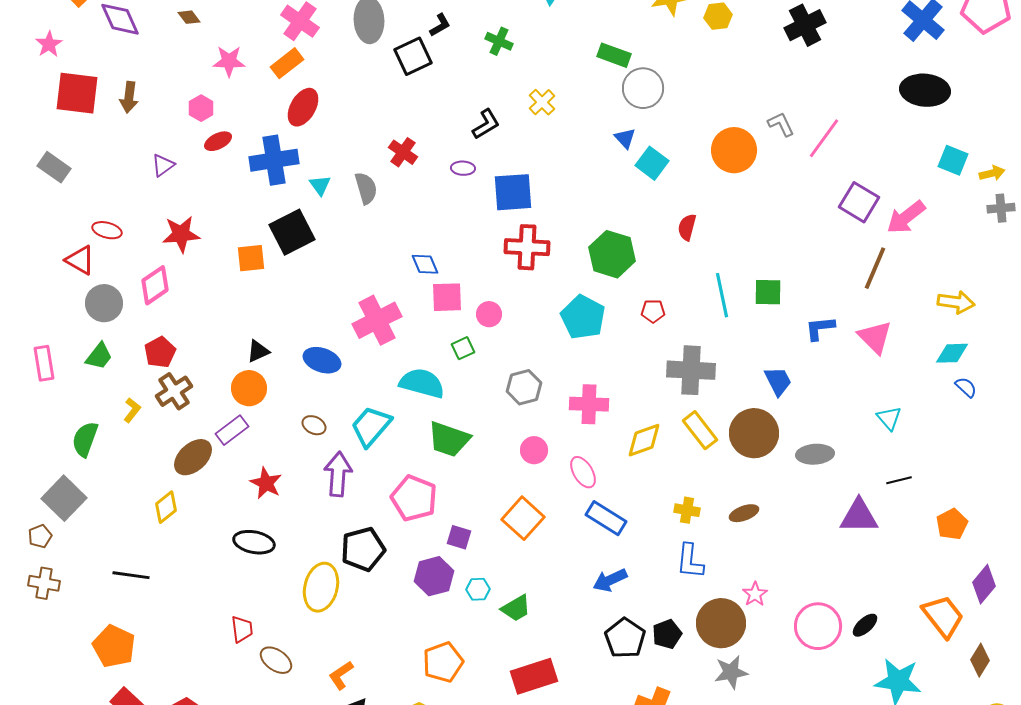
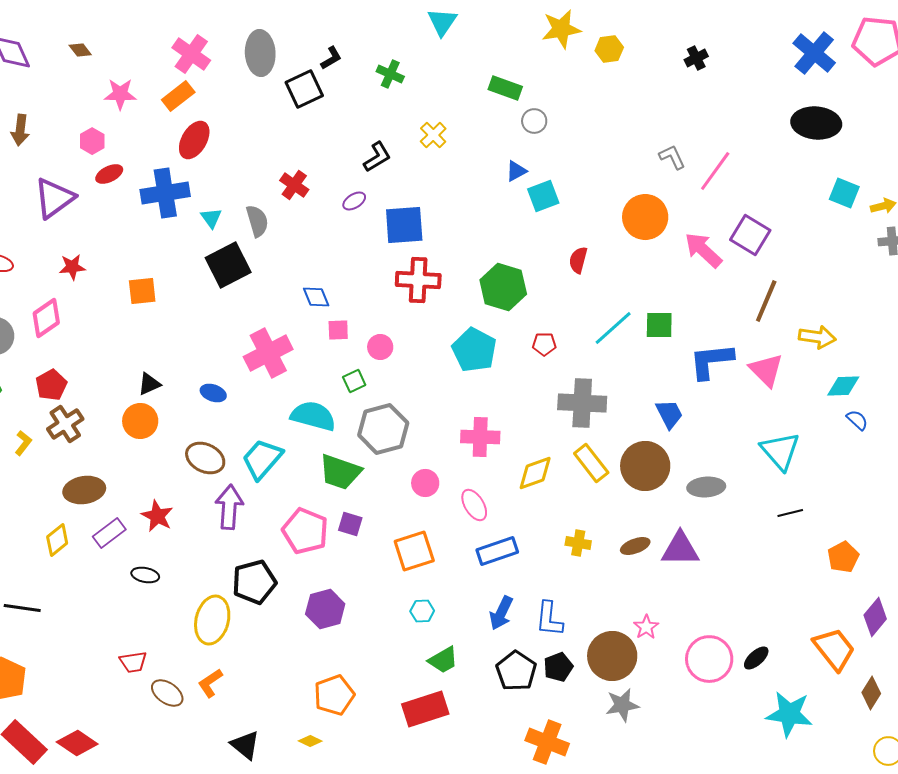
black cross: (805, 25) -> (696, 58), size x0.6
gray circle: (643, 88) -> (534, 121), size x0.6
blue triangle: (625, 138) -> (516, 171), turned 45
orange circle: (734, 150) -> (645, 217), moved
cyan square: (652, 163) -> (543, 196), turned 32
purple triangle: (163, 165) -> (54, 198), size x1.8
purple ellipse: (463, 168) -> (354, 201), turned -35
pink arrow: (906, 217) -> (703, 250), moved, turned 81
black square: (292, 232) -> (228, 265), moved
red star: (181, 234) -> (72, 267), size x0.7
cyan line: (722, 295) -> (613, 328), turned 60
pink square: (447, 297) -> (338, 330), size x0.7
yellow arrow: (956, 302) -> (817, 337), moved
blue L-shape: (820, 328) -> (711, 361), size x1.5
blue ellipse: (322, 360) -> (213, 393), size x0.7
gray hexagon: (524, 387) -> (383, 429), moved, size x1.4
cyan triangle: (889, 418) -> (780, 451), size x1.6
brown ellipse: (314, 425) -> (205, 458), size x1.6
purple rectangle: (232, 430) -> (109, 533), moved
brown ellipse: (193, 457) -> (84, 490), turned 33
purple triangle: (859, 516) -> (680, 549), moved
orange square: (523, 518) -> (414, 551), turned 30
blue rectangle: (606, 518) -> (497, 551), turned -51
purple square: (459, 537) -> (350, 524), moved
black ellipse: (254, 542) -> (145, 575), size x0.7
blue L-shape: (690, 561) -> (549, 619), moved
blue arrow: (610, 580) -> (501, 613), turned -40
cyan hexagon: (478, 589) -> (422, 611), moved
green trapezoid: (516, 608) -> (443, 660), moved
red trapezoid: (242, 629) -> (133, 662), turned 88
orange L-shape: (341, 675) -> (210, 683), moved

